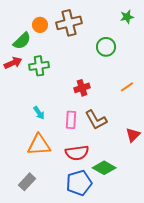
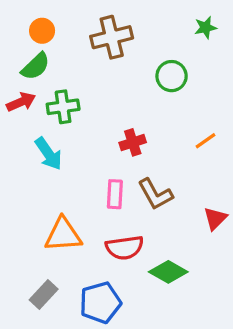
orange circle: (40, 25) -> (42, 31), moved
cyan arrow: (39, 113) -> (49, 154), moved, size x1.5
blue pentagon: (79, 183) -> (100, 303), moved

